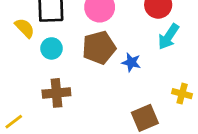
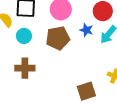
blue star: (131, 62) -> (86, 30), moved

